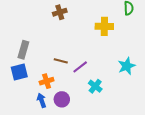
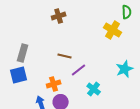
yellow cross: (104, 26) -> (113, 30), moved, turned 30
brown line: (61, 61) -> (65, 56), moved
orange cross: (47, 81) -> (54, 84), moved

